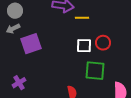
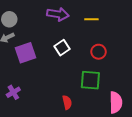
yellow line: (82, 18) -> (91, 19), moved
white square: (84, 46) -> (62, 48), moved, turned -35

